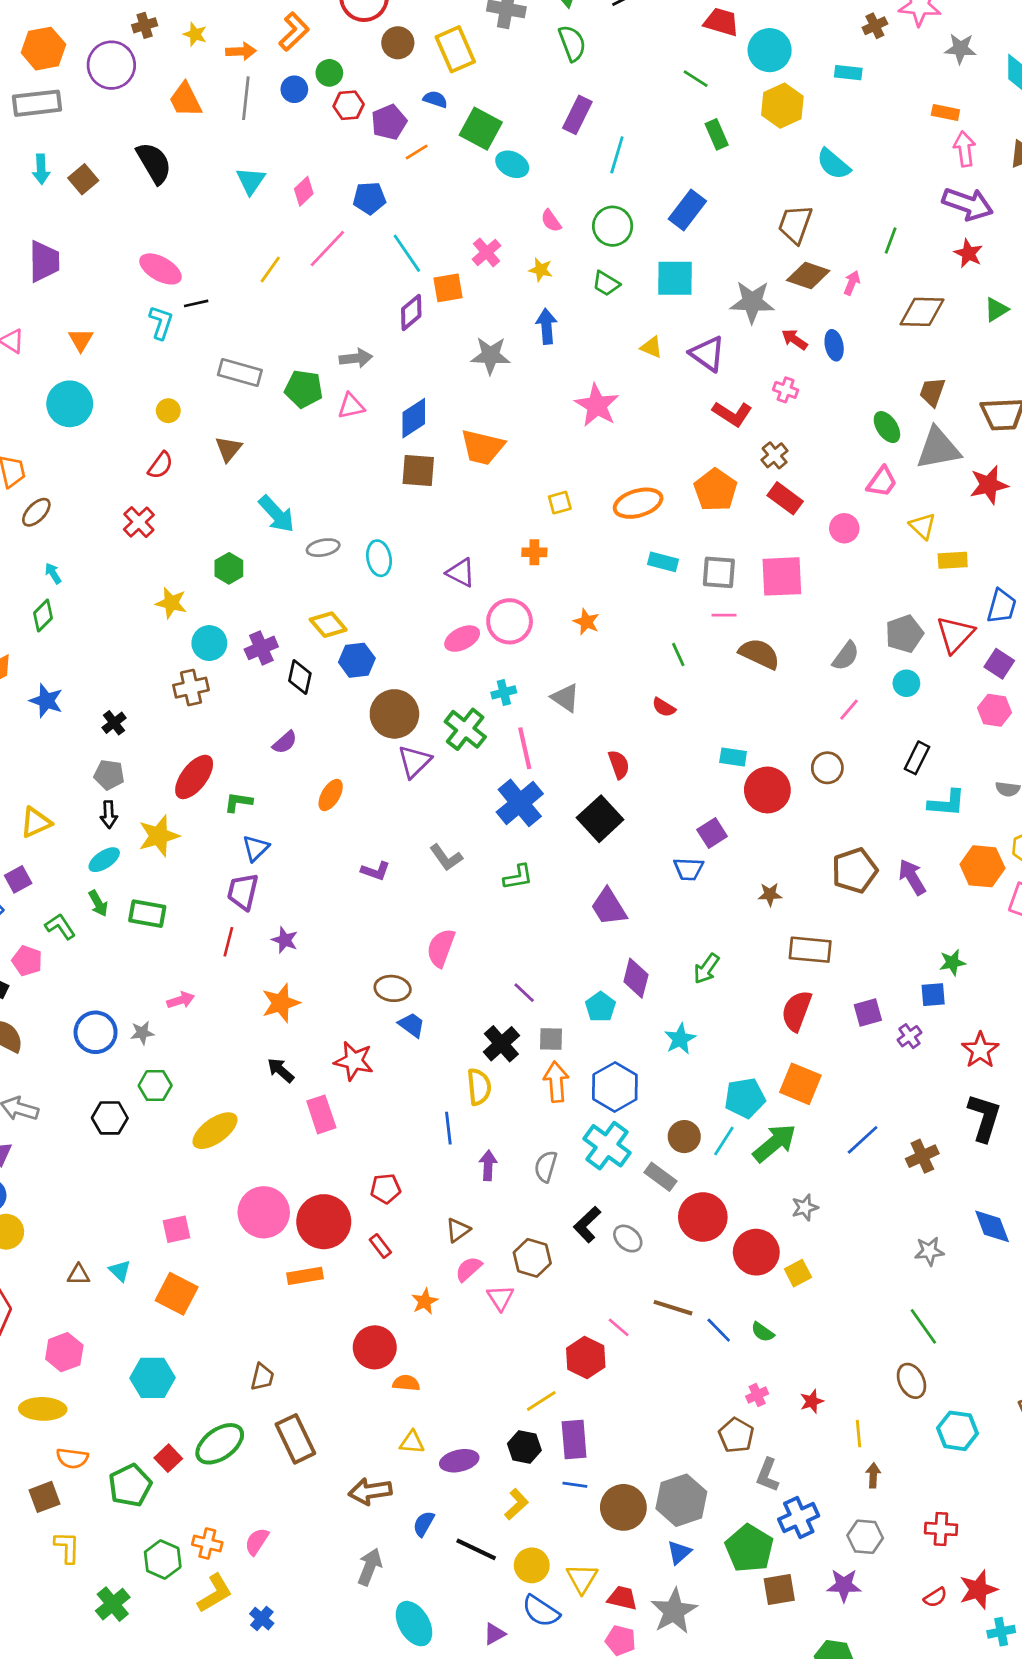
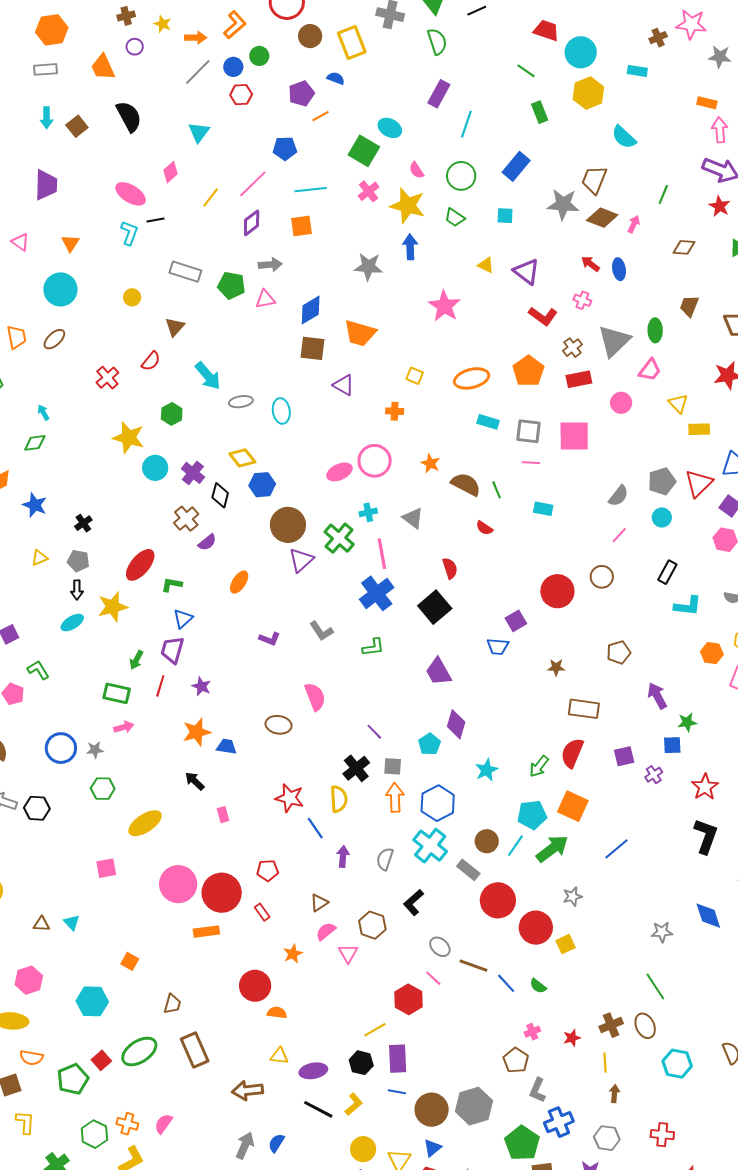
purple circle: (111, 65) -> (135, 47), moved, size x0.5
gray line: (246, 98) -> (198, 72), turned 36
orange trapezoid: (185, 100) -> (103, 67), moved
gray rectangle: (37, 103) -> (45, 69), size x0.7
red hexagon: (349, 105) -> (241, 95), moved
green square: (481, 129) -> (364, 151), moved
pink diamond: (304, 191) -> (170, 172), moved
cyan line: (407, 253) -> (311, 190), turned -64
yellow star: (541, 270) -> (408, 206), size x2.0
cyan square: (675, 278) -> (505, 216), size x0.6
orange square: (448, 288) -> (301, 226), moved
gray star: (752, 302) -> (563, 204), moved
purple diamond: (411, 312) -> (252, 223), moved
brown diamond: (922, 312) -> (684, 247), size x0.7
green ellipse: (887, 427) -> (655, 330), turned 30
gray triangle: (938, 448) -> (614, 341), moved, turned -36
red semicircle: (160, 465) -> (151, 361), moved
red rectangle: (785, 498) -> (579, 379), turned -50
yellow square: (560, 503) -> (415, 376), turned 36
brown ellipse: (36, 512) -> (54, 339), moved
purple triangle: (461, 573) -> (344, 385), moved
yellow star: (171, 603) -> (129, 438), size x1.4
green diamond: (43, 615) -> (35, 443), turned 35
purple cross: (261, 648) -> (193, 473), turned -30
brown semicircle: (759, 654) -> (466, 484), moved
brown cross: (191, 688) -> (186, 519), moved, turned -30
cyan rectangle: (733, 757) -> (543, 509), moved
yellow triangle: (36, 822) -> (39, 558), moved, size x0.7
orange hexagon: (982, 866) -> (712, 653), size x0.7
brown pentagon: (855, 871) -> (619, 652), size x0.7
purple arrow: (912, 877) -> (657, 696), moved
green arrow: (98, 903) -> (136, 660), moved, turned 54
green rectangle: (147, 914) -> (117, 693), moved
pink semicircle: (441, 948) -> (315, 697), turned 136
green arrow: (706, 969) -> (539, 766), moved
blue trapezoid: (412, 1025) -> (227, 747), moved, turned -30
red star: (354, 1061) -> (290, 798), moved
pink rectangle: (321, 1114) -> (223, 815), size x0.6
black hexagon: (110, 1118) -> (37, 808), moved
blue line: (448, 1128) -> (315, 828), turned -30
brown cross: (922, 1156) -> (611, 1025), moved
pink square: (177, 1229) -> (106, 868), moved
gray ellipse: (628, 1239) -> (440, 947), moved
orange square: (177, 1294) -> (130, 961), moved, size x0.6
blue semicircle: (424, 1524) -> (276, 1143), moved
black line: (476, 1549) -> (318, 1109), moved
blue triangle: (679, 1552) -> (432, 1148), moved

